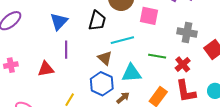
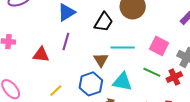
pink square: (149, 16) -> (159, 46), moved
red cross: (183, 64) -> (174, 77), moved

